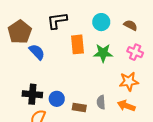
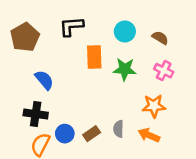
blue semicircle: (37, 52) -> (44, 80), moved
blue circle: (57, 99) -> (65, 134), moved
brown rectangle: (79, 107) -> (92, 134), turned -48

